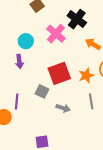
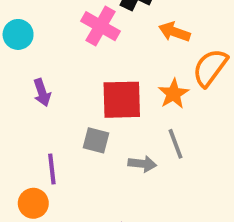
cyan circle: (26, 41) -> (18, 34), moved
red square: (59, 73) -> (122, 100), turned 30
gray line: (91, 101) -> (175, 144), moved

